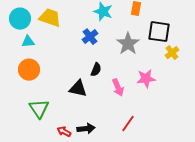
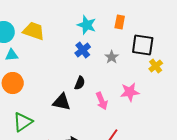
blue cross: (90, 37) -> (83, 50), moved
gray star: (128, 44) -> (112, 57), size x0.6
green triangle: (39, 109) -> (23, 122), turned 30

